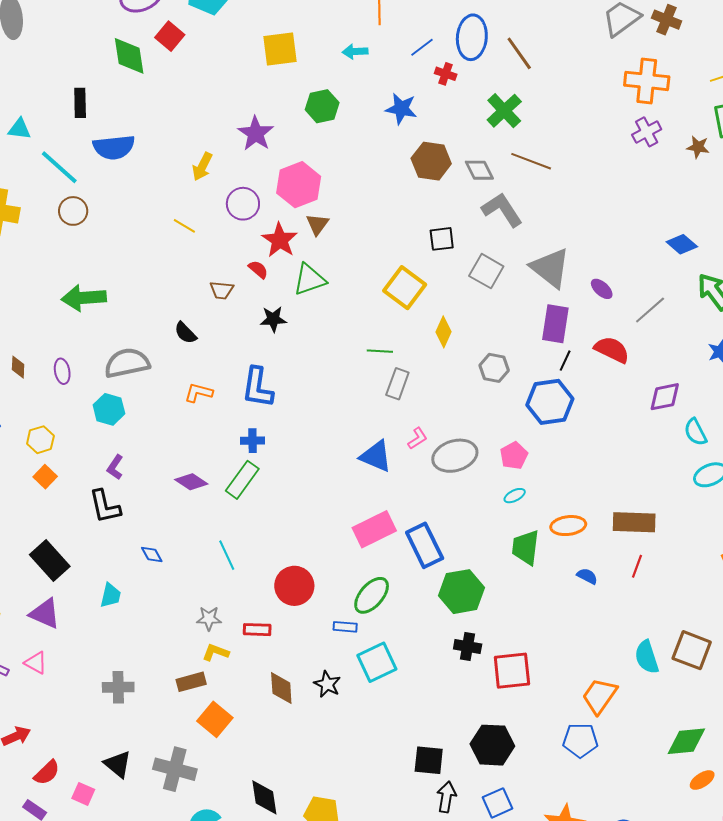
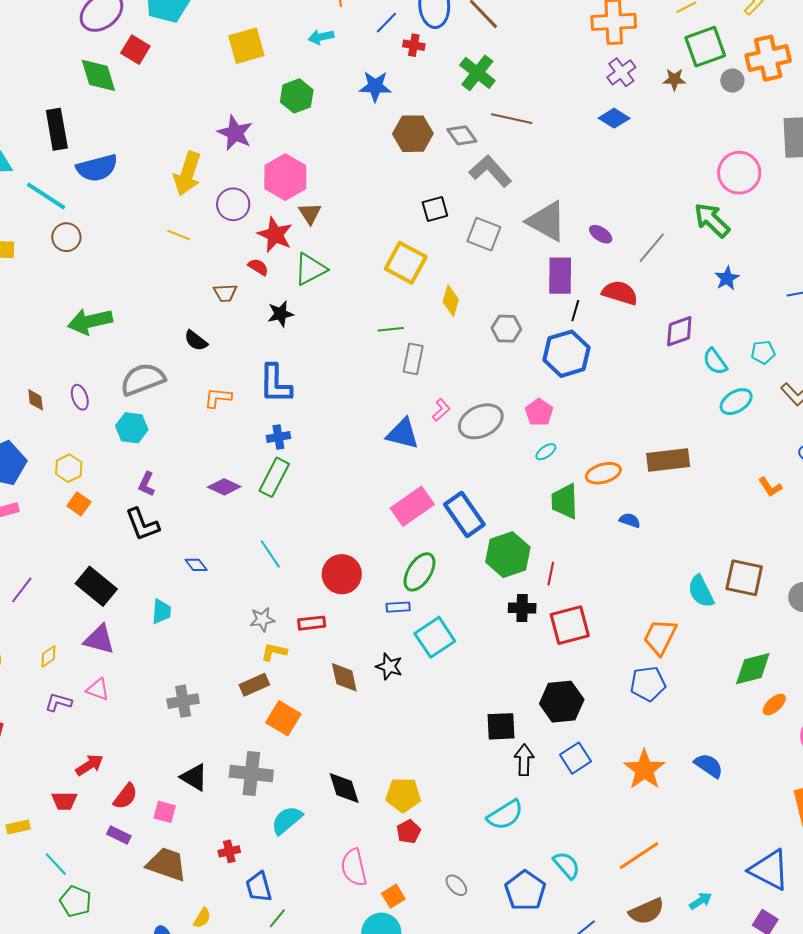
black rectangle: (80, 103) -> (57, 129), size x1.4
yellow arrow: (202, 167) -> (187, 174), size x1.5
blue diamond: (682, 244) -> (614, 118), moved
red line: (637, 566) -> (551, 574), moved

